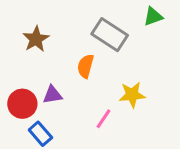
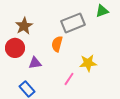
gray rectangle: (110, 35) -> (73, 23), turned -55
red circle: (22, 104) -> (15, 48), moved

